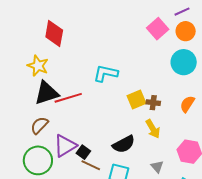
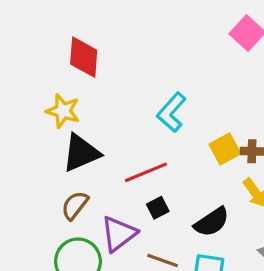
cyan L-shape: (106, 73) -> (172, 112), turned -55
red line: (68, 98) -> (146, 172), moved
black square: (83, 152) -> (158, 208), moved, turned 32

